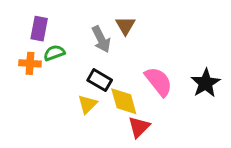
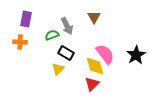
brown triangle: (125, 26) -> (94, 17), moved
green semicircle: (54, 53) -> (52, 35), moved
yellow diamond: (124, 101) -> (95, 66), moved

